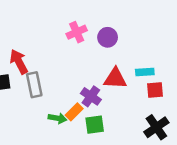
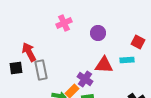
pink cross: (77, 32) -> (64, 23), moved
red square: (155, 90) -> (138, 42), moved, turned 32

